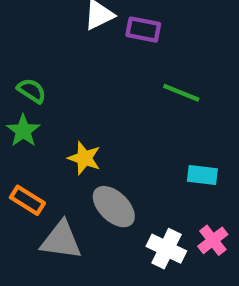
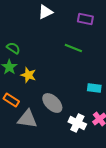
purple rectangle: (143, 30) -> (85, 19), moved
green line: (181, 93) -> (73, 48), moved
yellow star: (84, 158) -> (28, 75), moved

